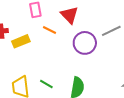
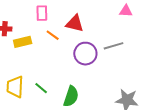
red triangle: (69, 15) -> (75, 23), turned -42

